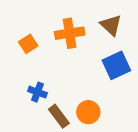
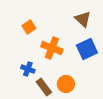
orange cross: (70, 33) -> (52, 48), moved, turned 30
orange square: (28, 44) -> (29, 27), moved

